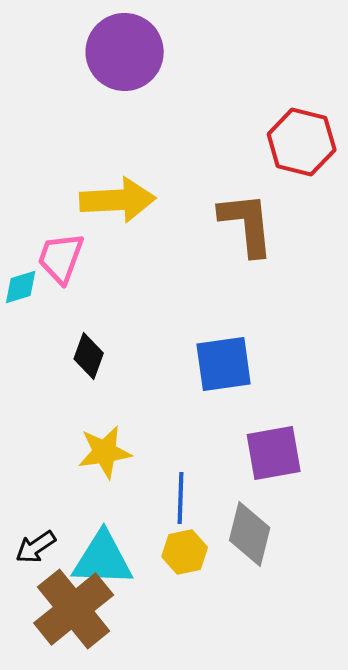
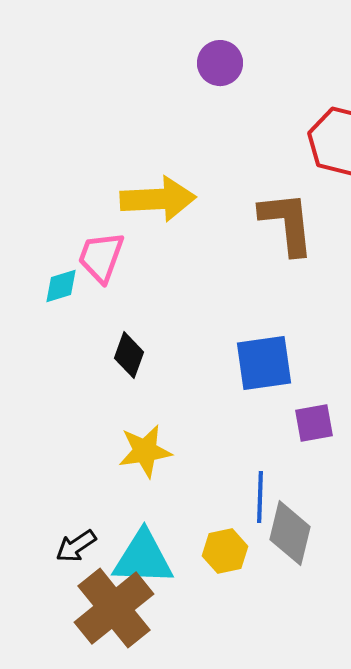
purple circle: (125, 52) -> (220, 63), moved, size x0.6
purple square: (274, 453) -> (314, 423), moved, size x0.7
blue line: (181, 498) -> (260, 497), moved

